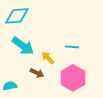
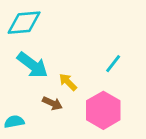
cyan line: (72, 47) -> (113, 64), moved, turned -56

